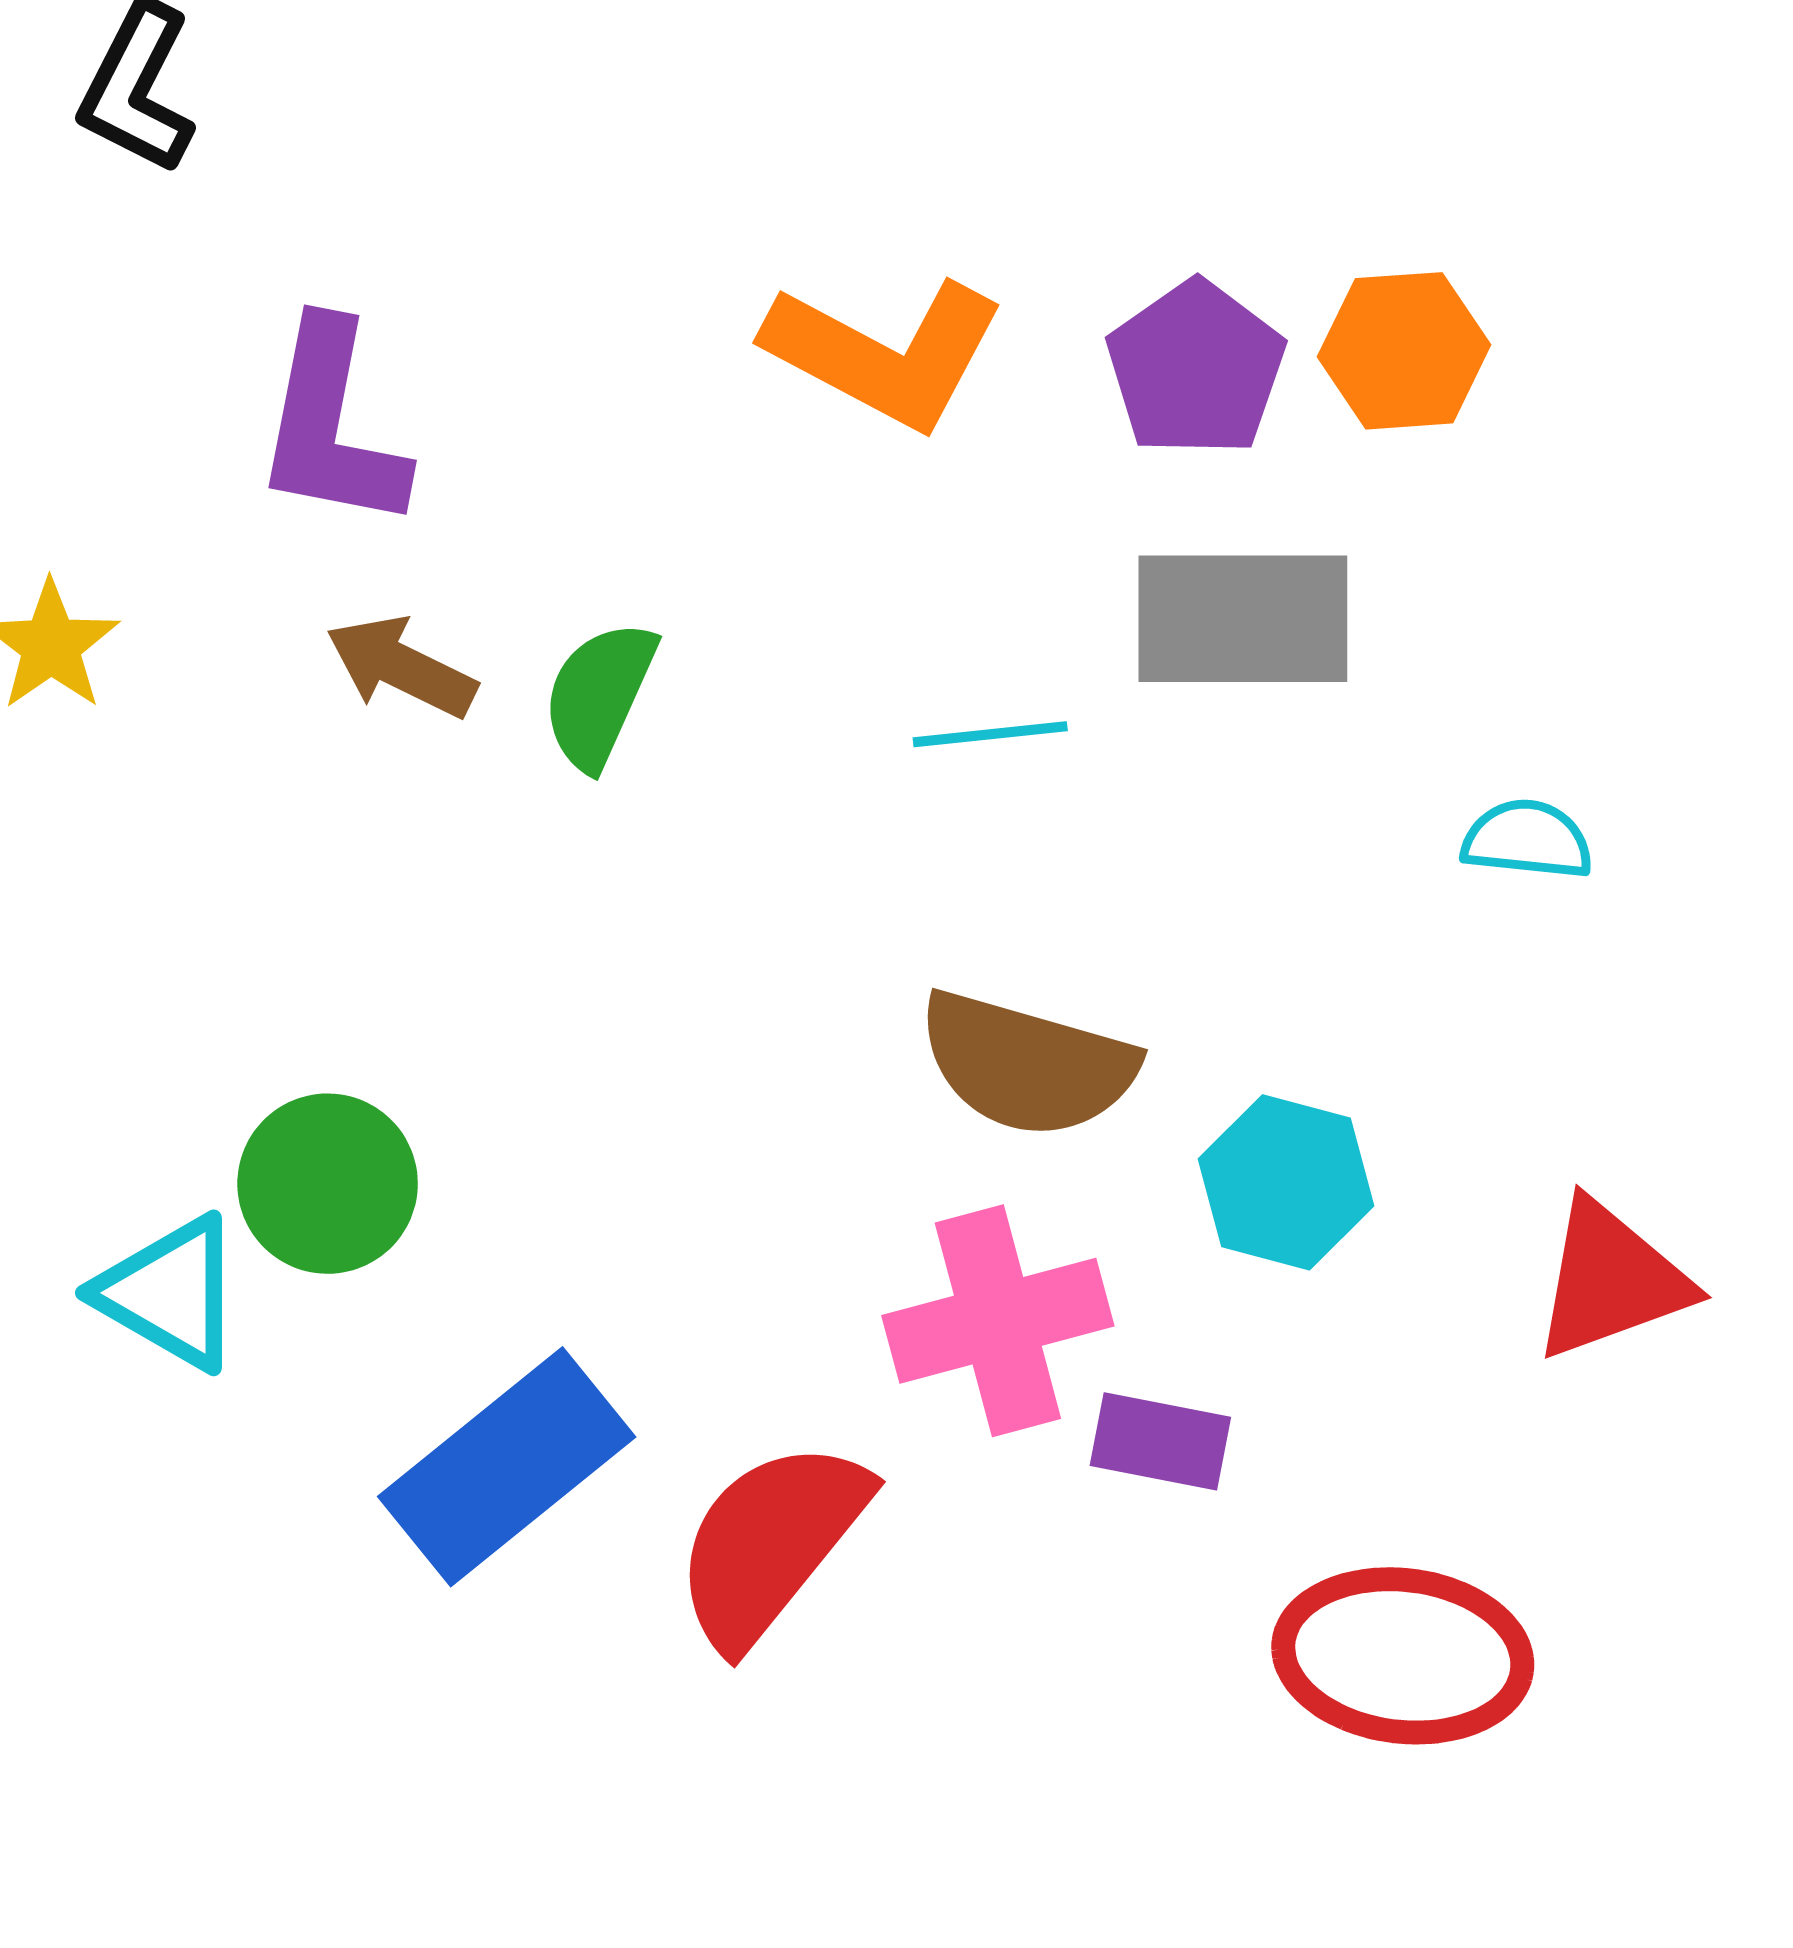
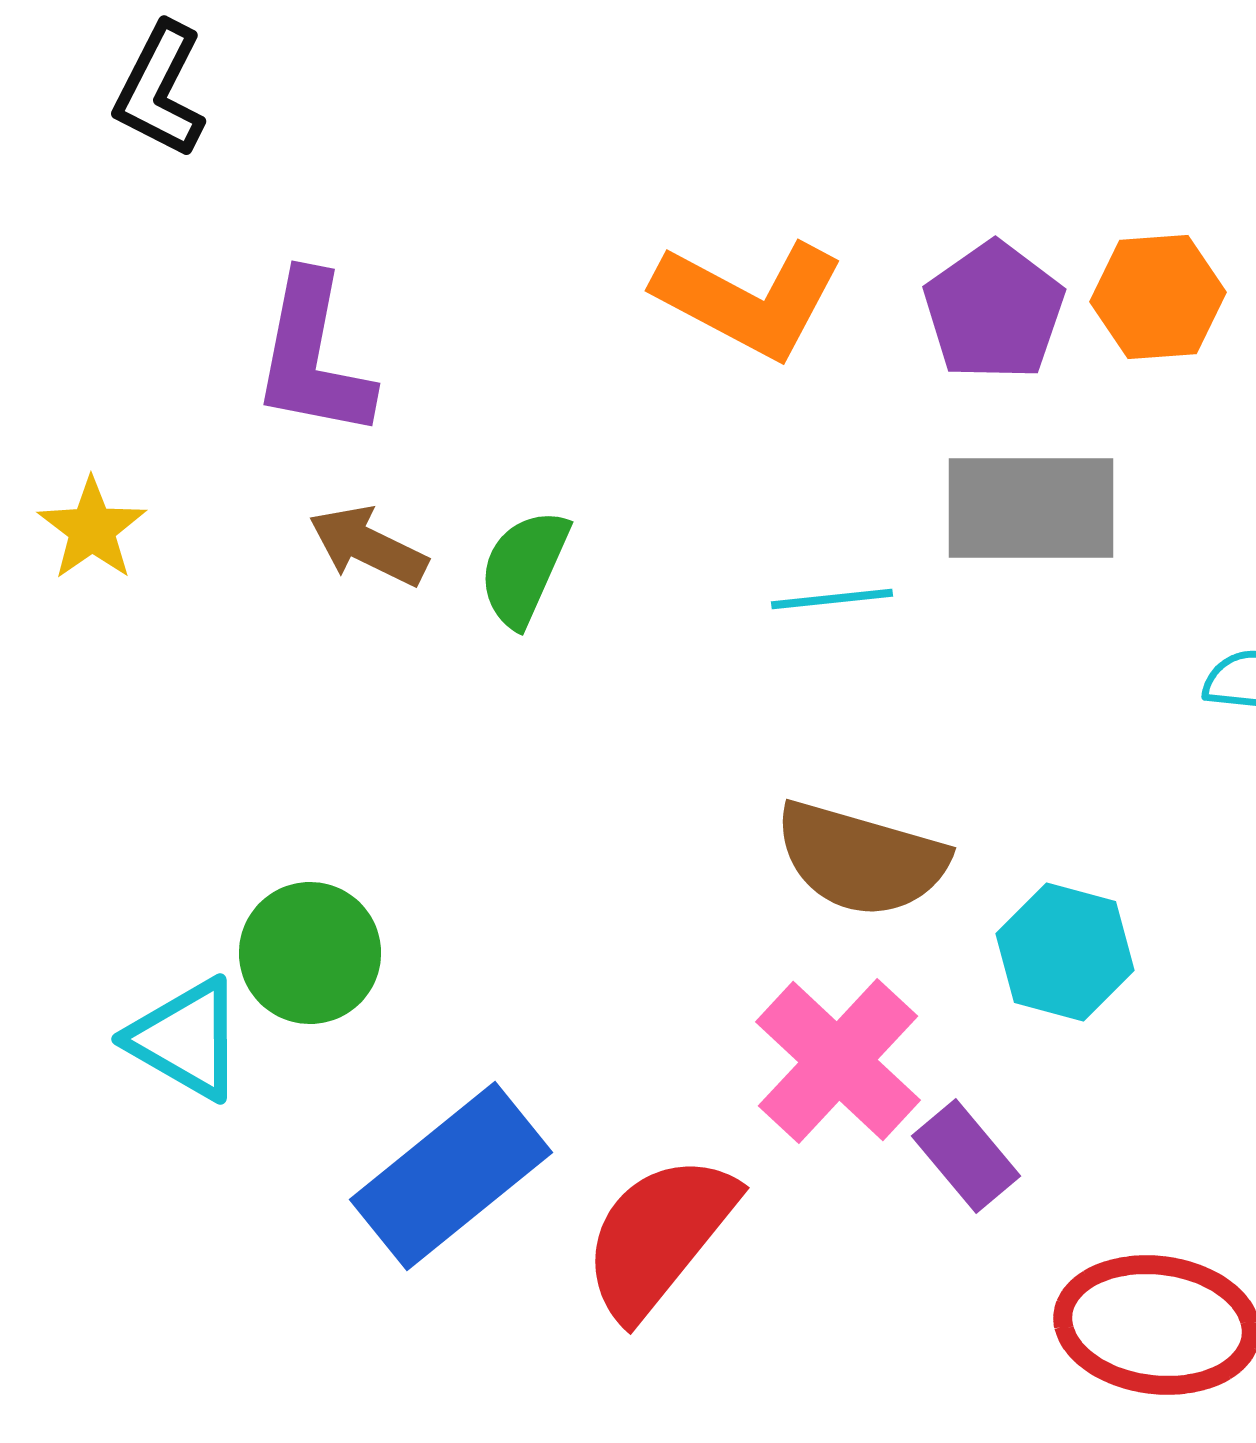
pink cross: (998, 1321) -> (838, 1061), turned -32
purple rectangle: (1160, 1441) -> (966, 1156), turned 39

